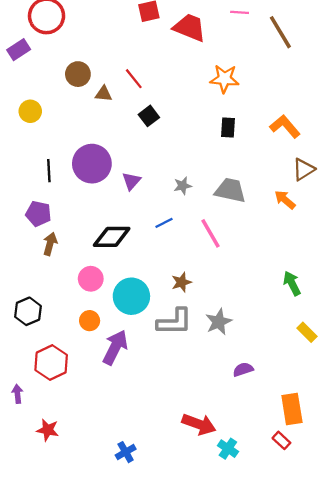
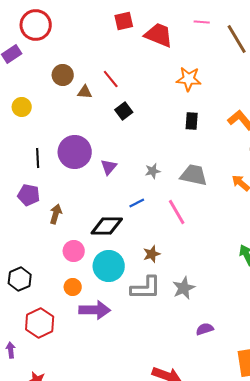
black diamond: (112, 237) -> (107, 226), moved
brown arrow: (50, 244) -> (56, 214), moved
purple arrow: (115, 347) -> (95, 310), turned 64

